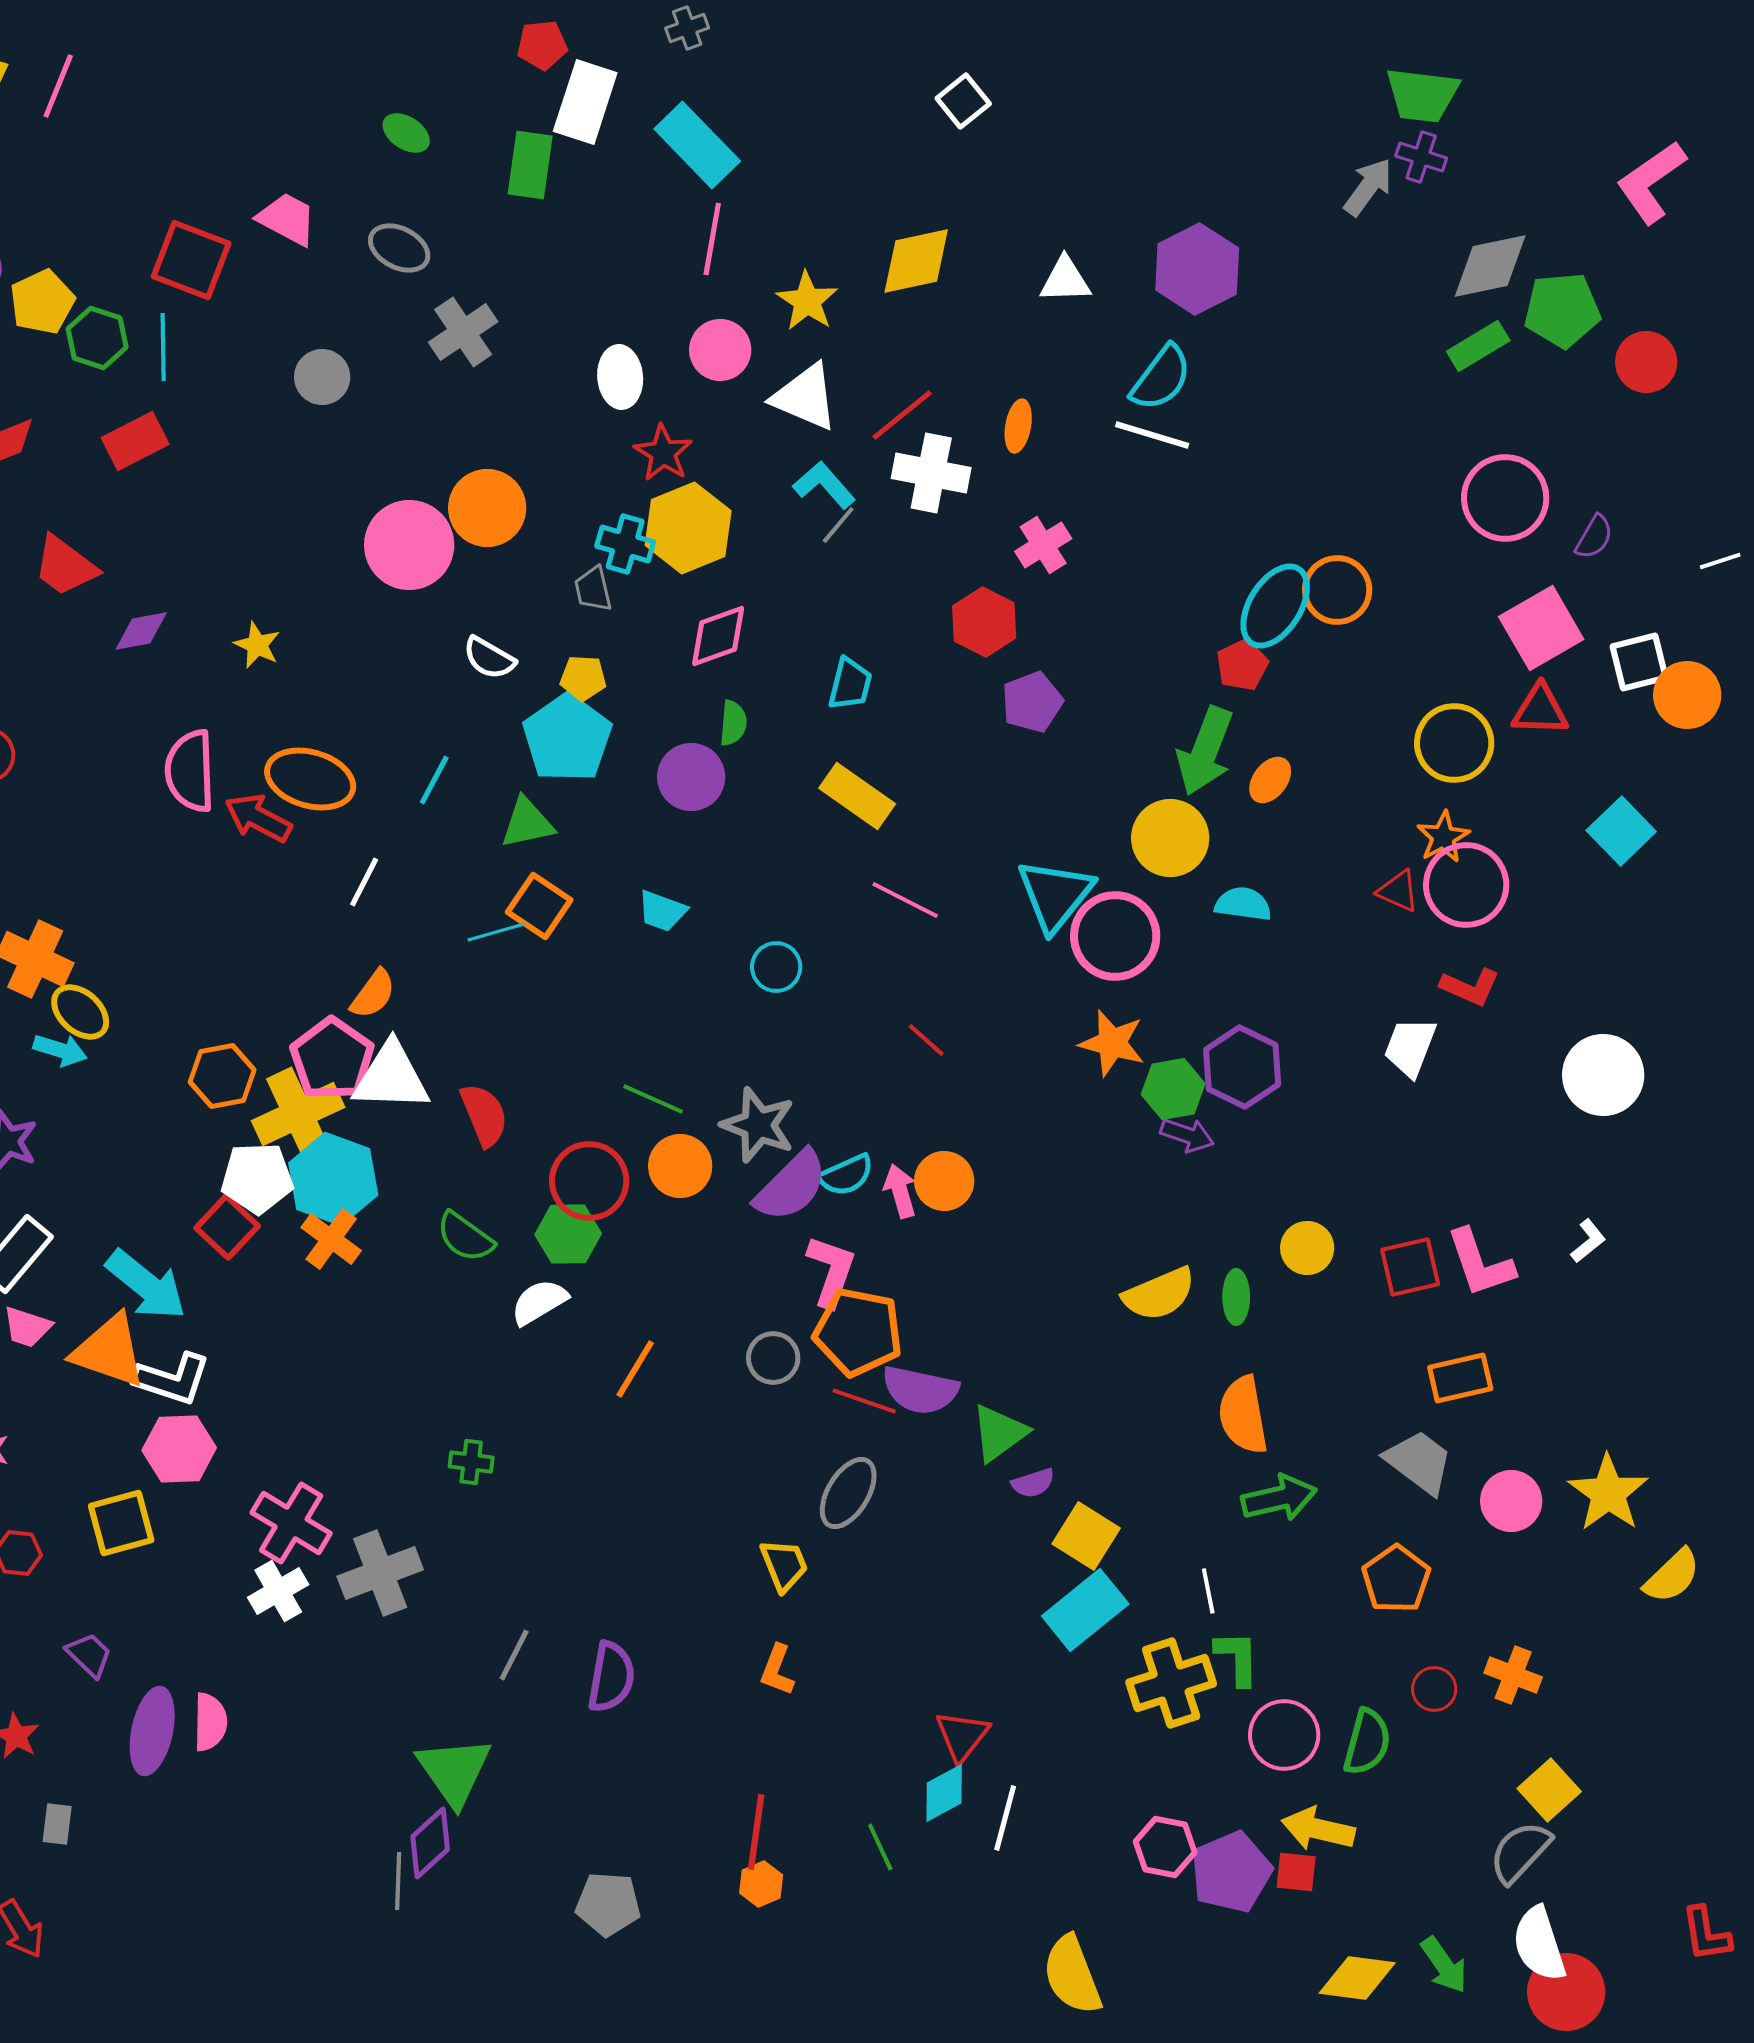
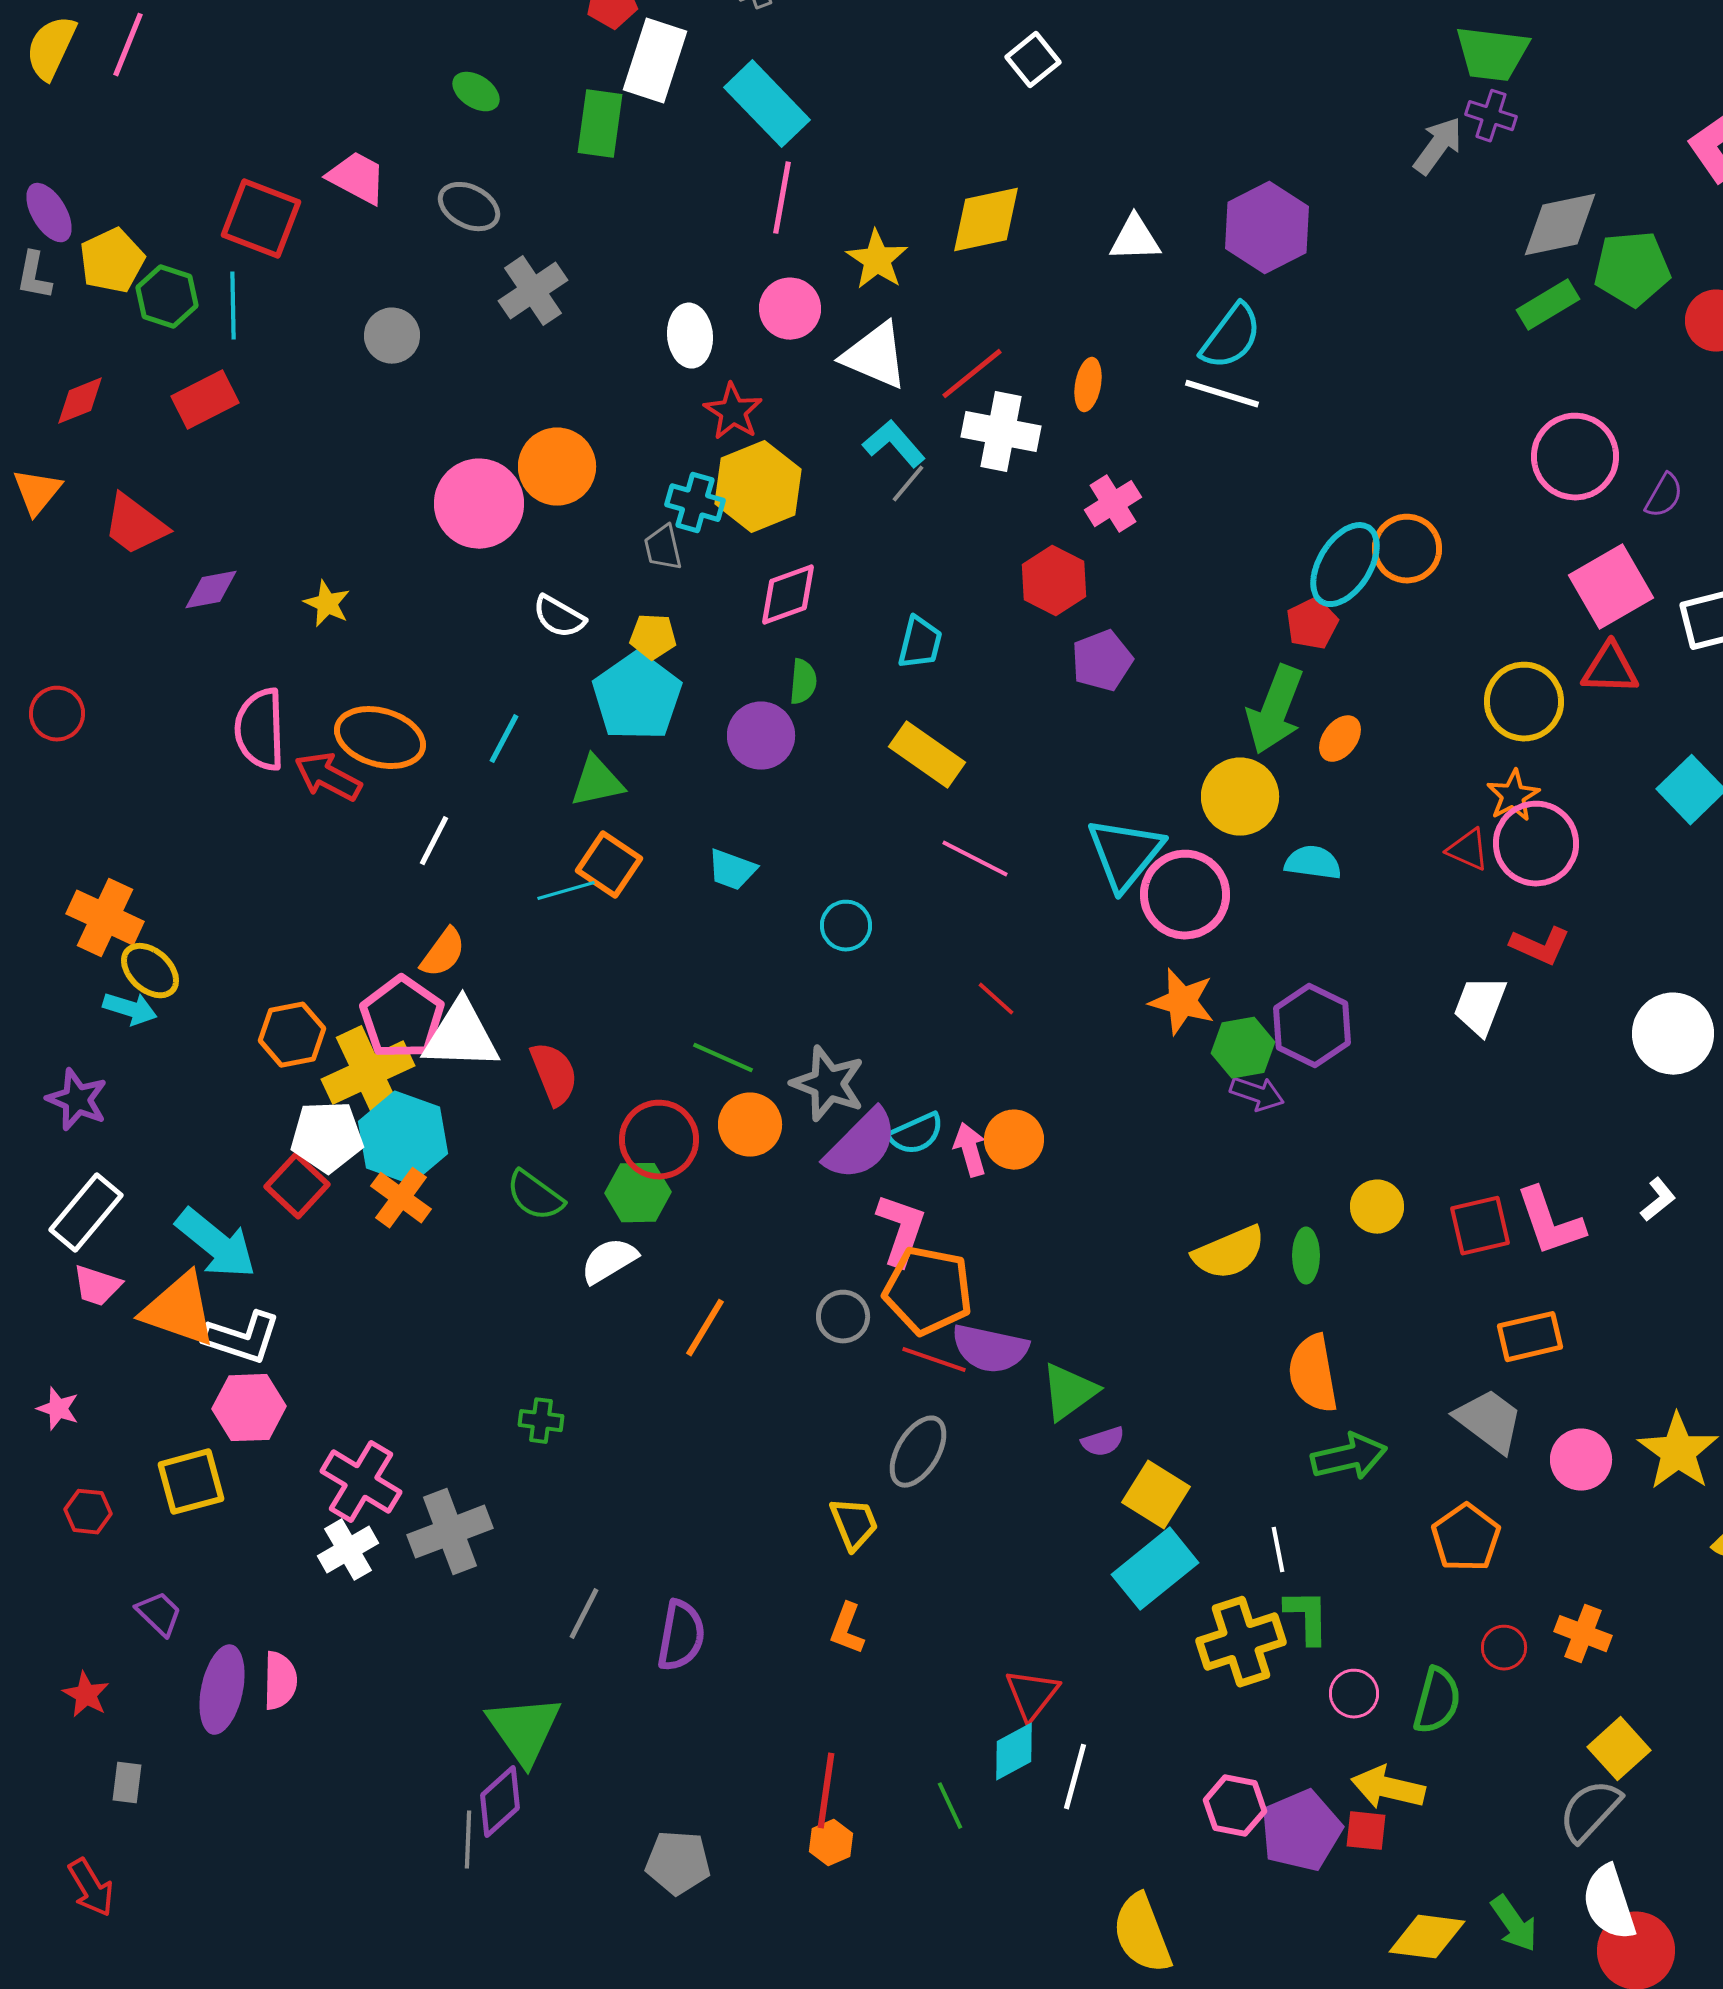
pink circle: (1284, 1735) -> (1354, 1694), size x0.7

